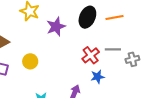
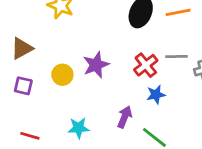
purple star: (56, 27) -> (96, 65), moved

